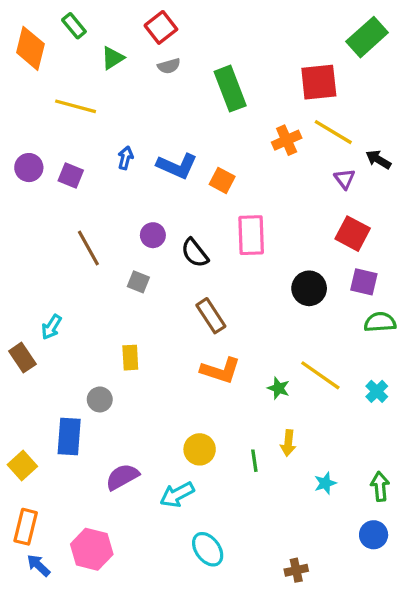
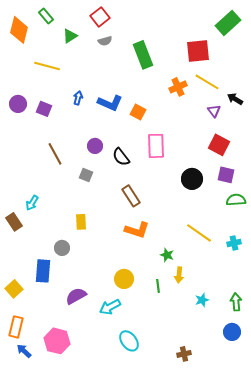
green star: (279, 388) -> (167, 255), moved
cyan cross: (377, 391) -> (234, 243), turned 32

